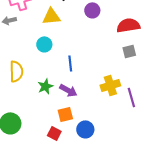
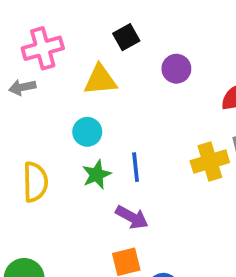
yellow cross: (110, 85) -> (210, 162), moved
green star: (45, 86) -> (97, 175), moved

